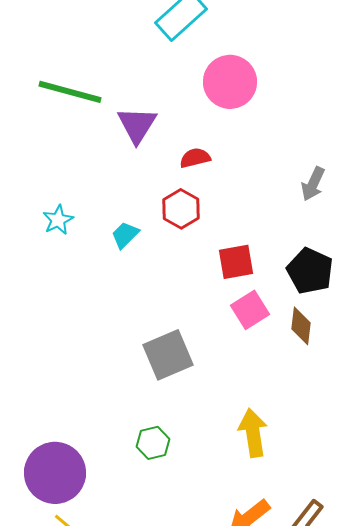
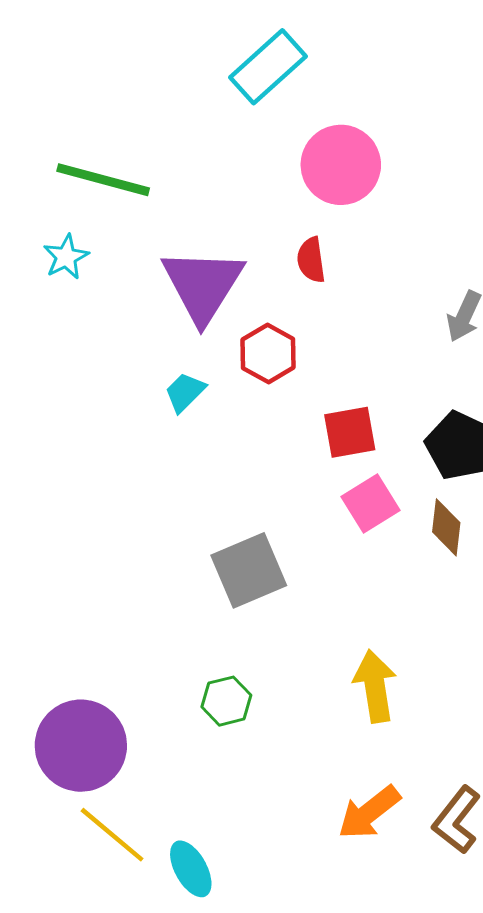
purple triangle: (137, 125) -> (203, 285), moved, size x1.4
red semicircle: (195, 158) -> (311, 260), moved, turned -84
cyan star: (58, 220) -> (66, 257), moved

